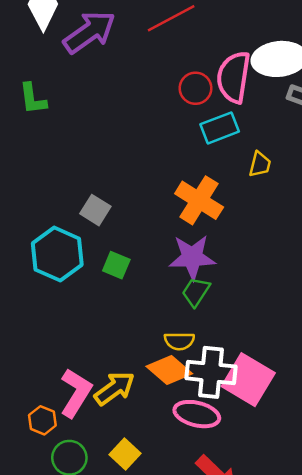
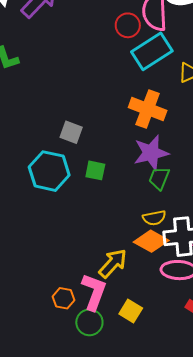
cyan rectangle: (220, 128) -> (152, 51), size x1.4
pink L-shape: (76, 393) -> (94, 292), moved

